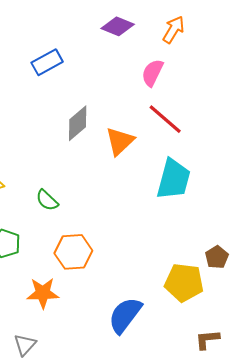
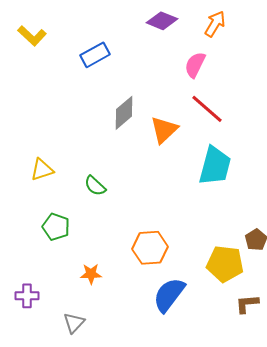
orange hexagon: (73, 252) -> (150, 248), moved
orange star: (43, 293) -> (91, 274), size x0.7
brown L-shape: (207, 339) -> (247, 304), moved

